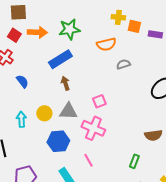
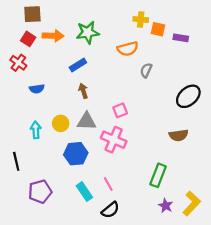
blue rectangle: (60, 59) -> (78, 65), size x0.7
gray semicircle: (123, 64) -> (146, 70), turned -48
blue semicircle: (22, 81) -> (37, 89), turned 120
brown semicircle: (153, 135) -> (179, 135), moved
pink line: (88, 160) -> (108, 184), moved
green rectangle: (134, 161) -> (158, 175), size x1.5

